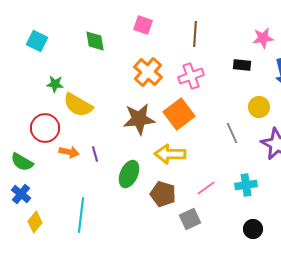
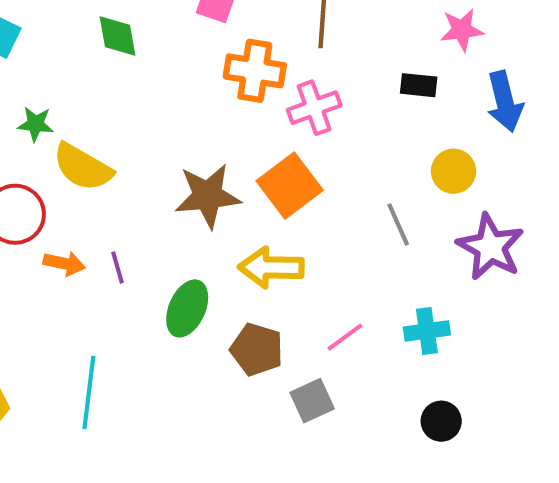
orange cross: (148, 72) -> (255, 71), moved, turned -32

